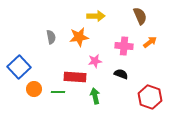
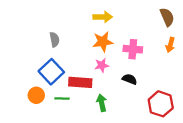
brown semicircle: (140, 16) -> (167, 17), moved
orange star: (79, 37) -> (103, 42), moved
orange arrow: (150, 42) -> (170, 45), moved, turned 144
blue square: (19, 67) -> (51, 72), moved

